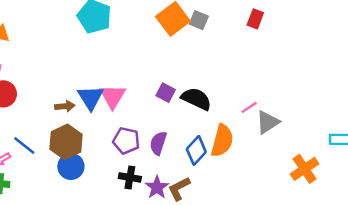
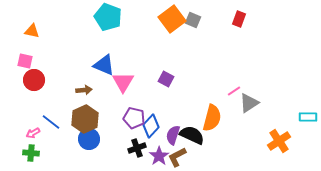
blue triangle: (91, 98) -> (104, 65), moved, turned -35
black semicircle: (196, 99) -> (192, 135), moved
purple semicircle: (158, 143) -> (173, 135), moved
blue diamond: (196, 150) -> (151, 126), moved
black cross: (130, 177) -> (137, 148), turned -30

